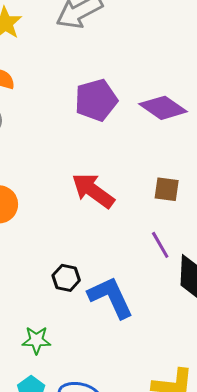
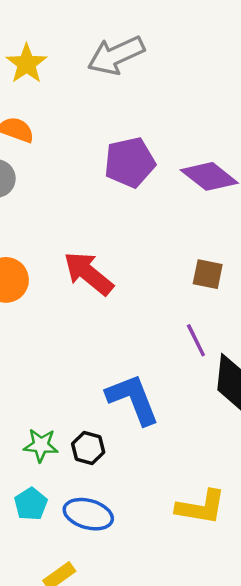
red arrow: (93, 191) -> (88, 273), moved
black hexagon: (66, 278) -> (88, 448), moved

